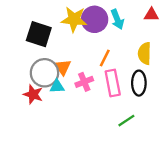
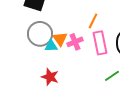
orange triangle: (63, 67) -> (60, 39), moved
red star: (33, 94) -> (50, 77), moved

